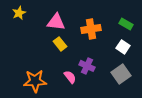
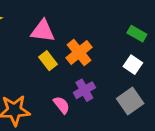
orange cross: (91, 29) -> (79, 52), moved, turned -30
purple cross: (87, 66) -> (84, 90), turned 35

